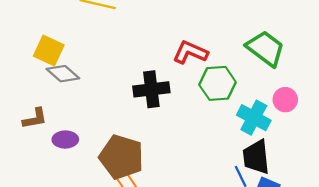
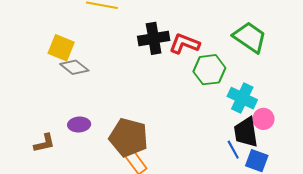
black cross: (151, 89) -> (154, 38), moved
pink circle: (285, 100) -> (263, 119), moved
brown L-shape: (35, 118) -> (44, 143), moved

